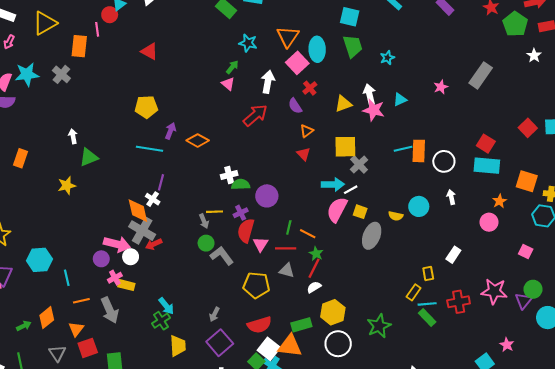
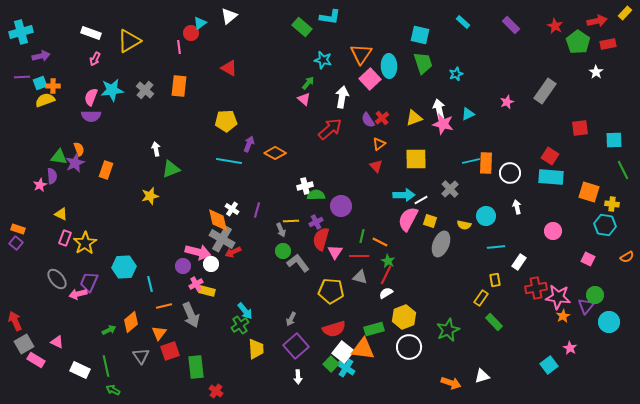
orange rectangle: (79, 46) -> (179, 86), moved
red cross: (310, 88) -> (382, 118), moved
red square: (528, 128) -> (580, 128), moved, turned 36
gray cross: (359, 165) -> (450, 189), moved
purple line: (161, 182) -> (257, 210), moved
orange star: (499, 201) -> (563, 316), moved
red cross: (459, 302) -> (536, 288), moved
cyan line: (427, 304) -> (496, 247), moved

